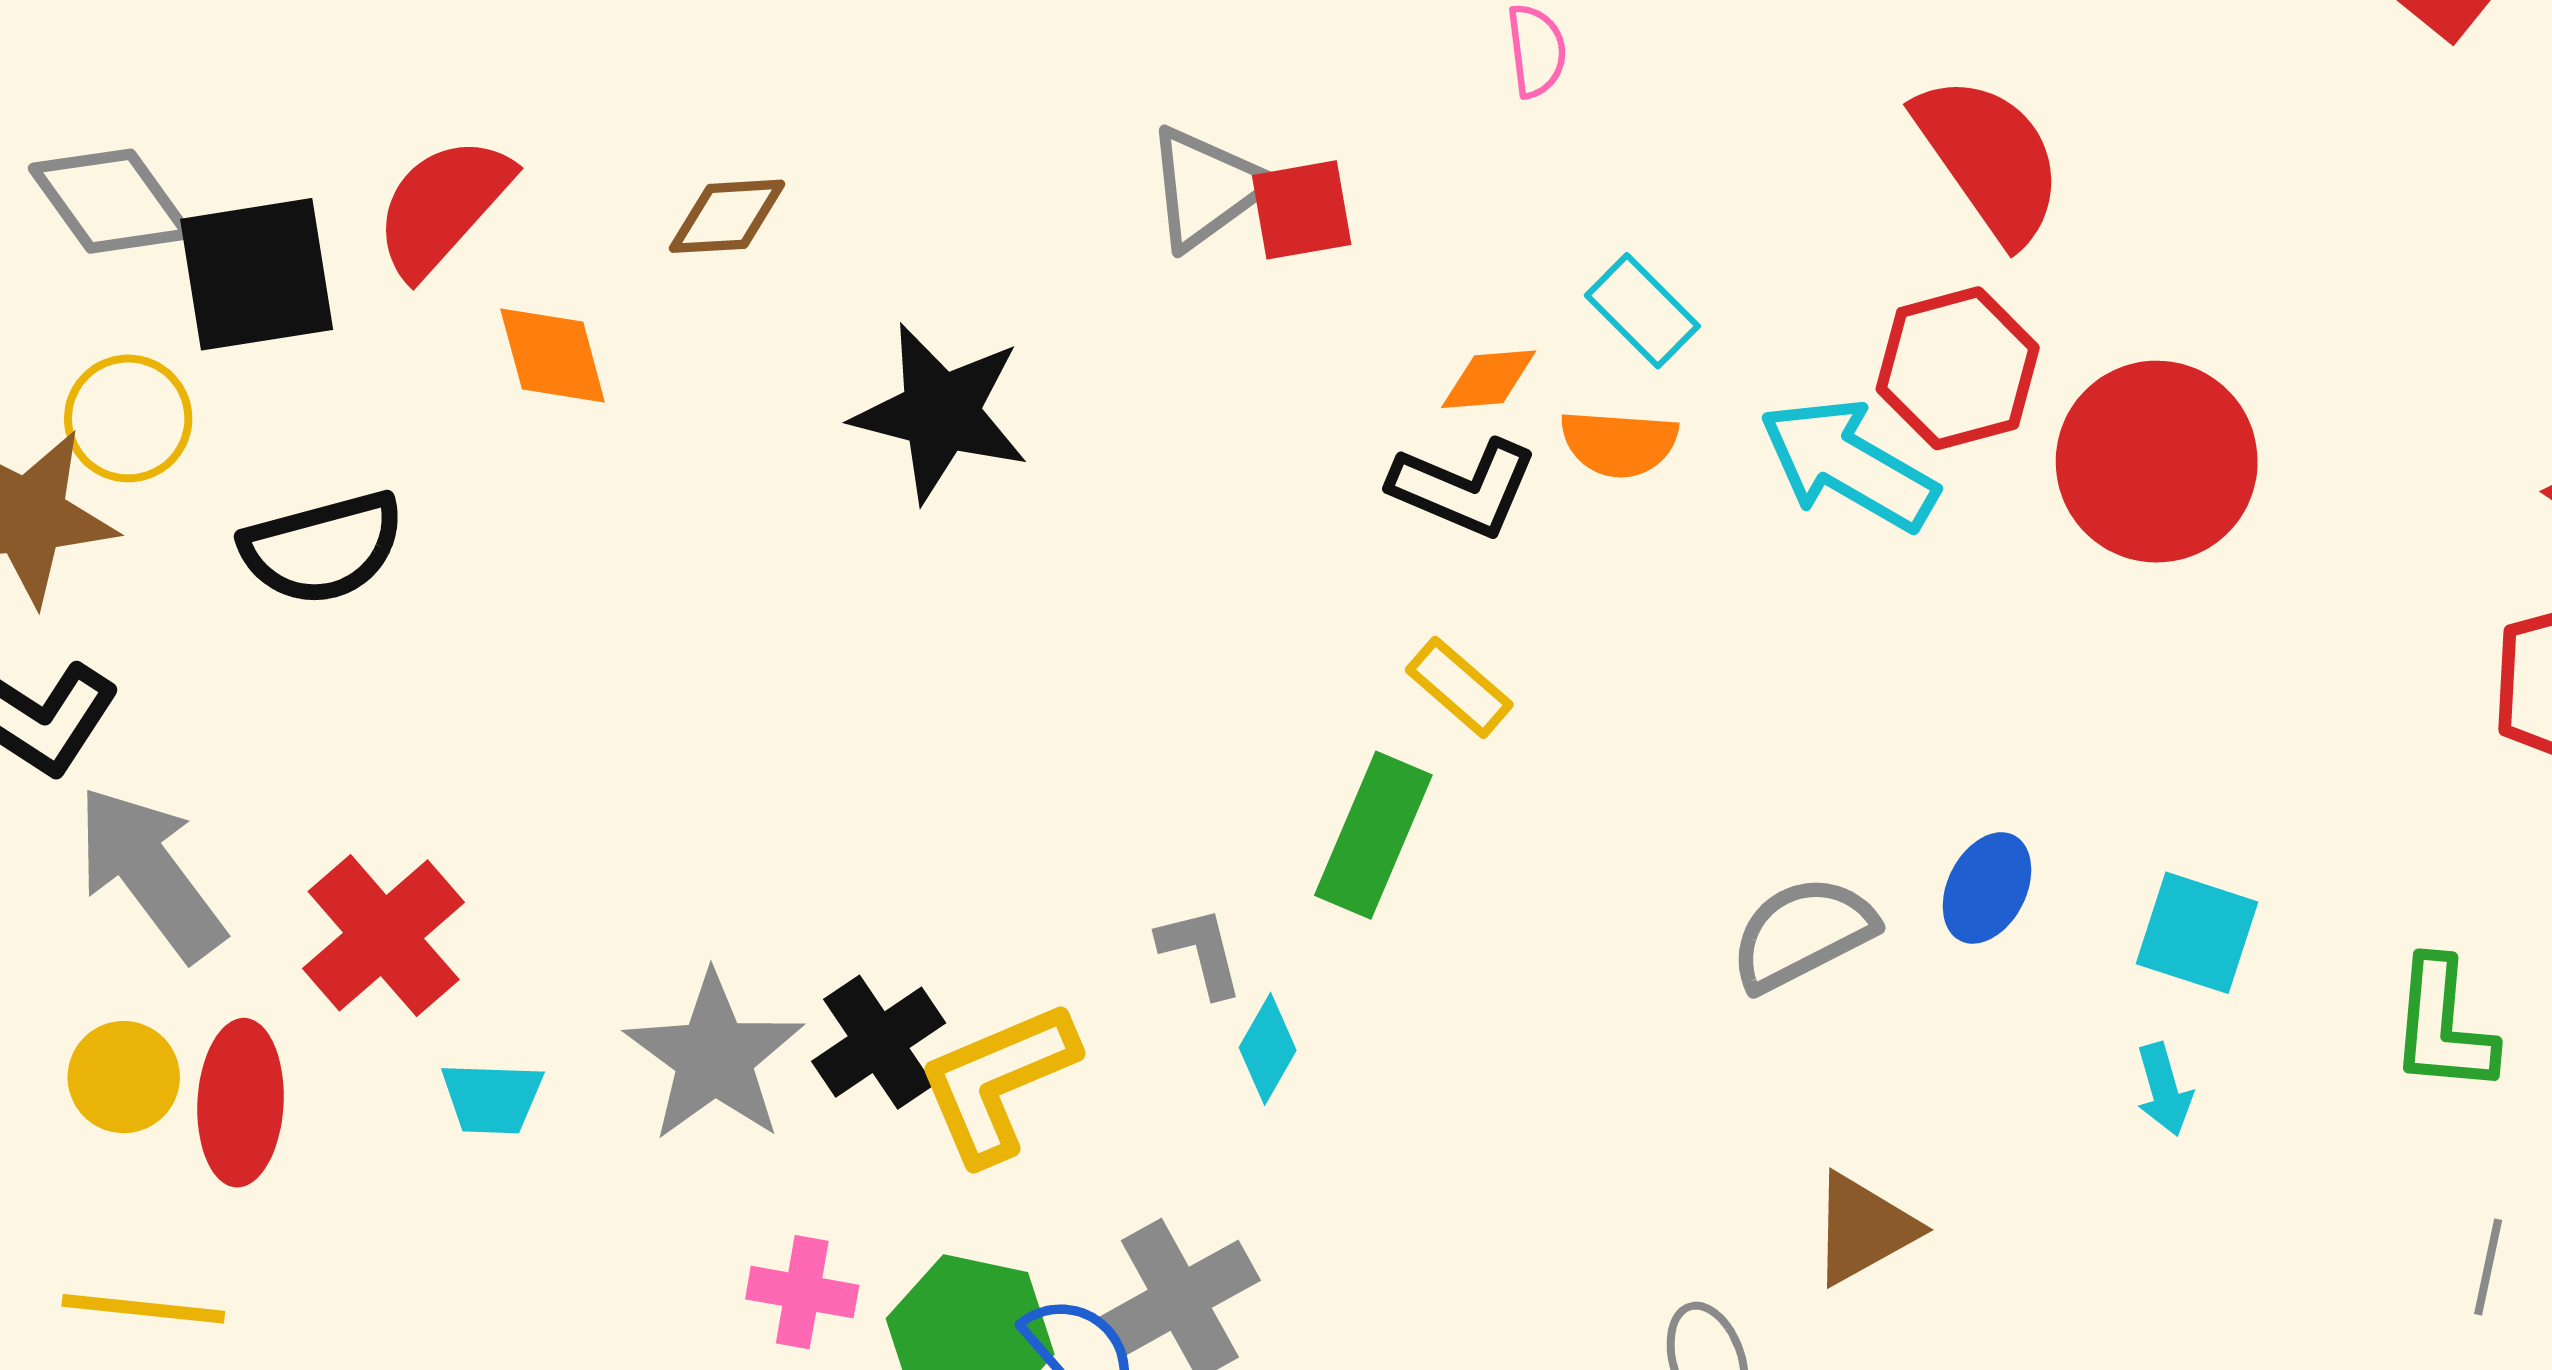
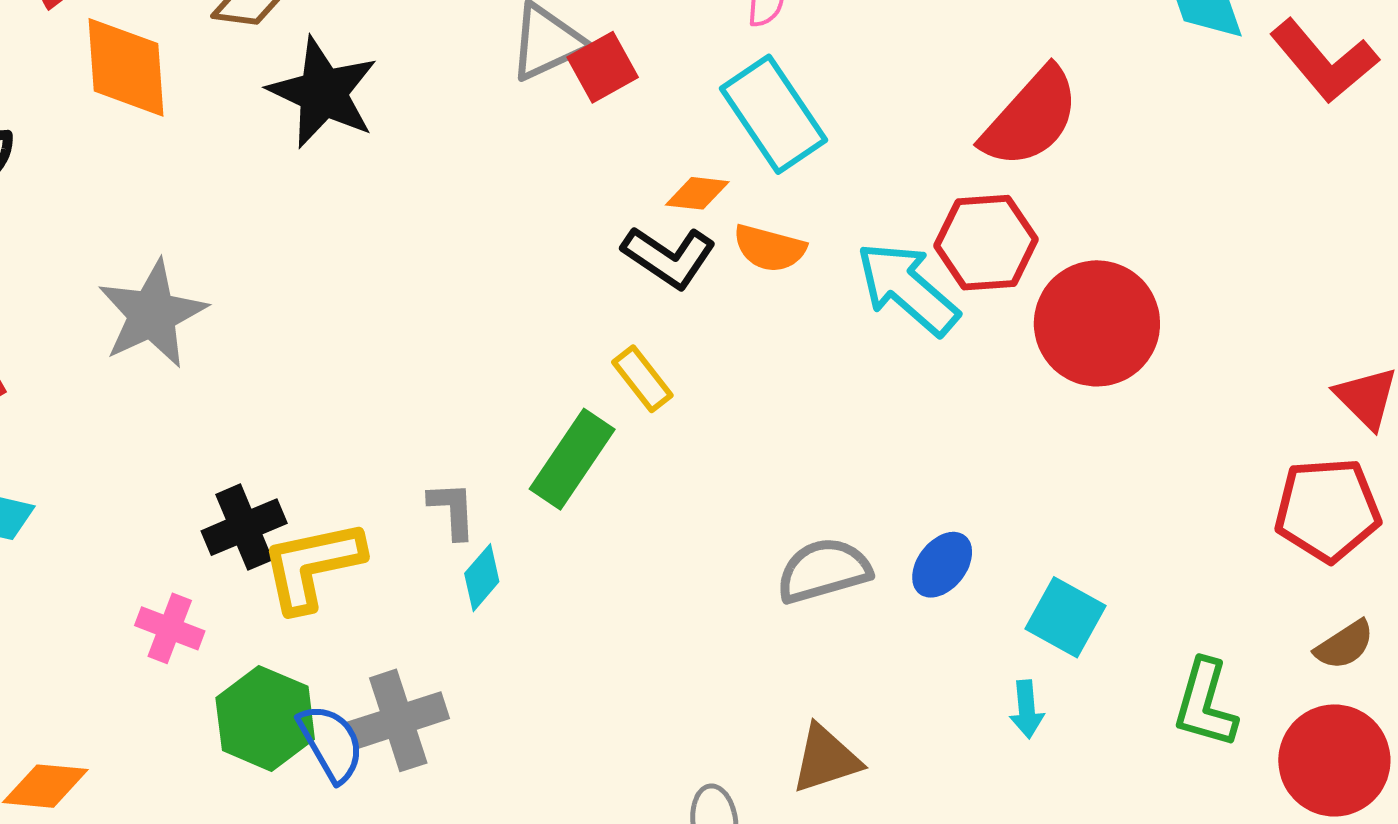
red semicircle: (1990, 158) -> (1031, 118), turned 66
red square: (1302, 210) -> (603, 67), turned -30
cyan rectangle: (1642, 311) -> (773, 114), moved, size x1.6
orange diamond: (553, 356) -> (126, 67), size x1.4
black star: (941, 413) -> (323, 93), moved
gray star: (714, 1057) -> (152, 314), moved
pink cross: (802, 1292) -> (170, 628), moved

